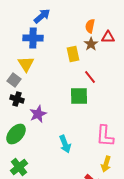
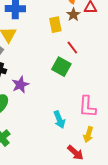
green square: (79, 96) -> (61, 67), turned 30
cyan arrow: (65, 144) -> (59, 120), moved

